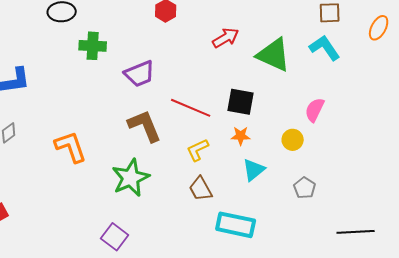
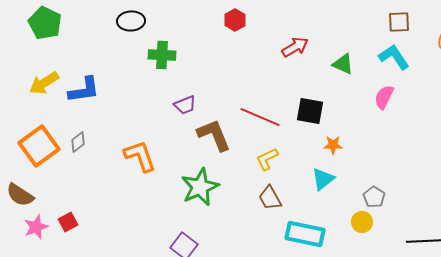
green triangle: (274, 55) -> (343, 64), size x0.6
purple trapezoid: (140, 74) -> (185, 105), moved, size x0.7
pink semicircle: (315, 110) -> (384, 97), moved
orange star: (241, 136) -> (333, 145), moved
yellow circle: (293, 140) -> (362, 222), moved

